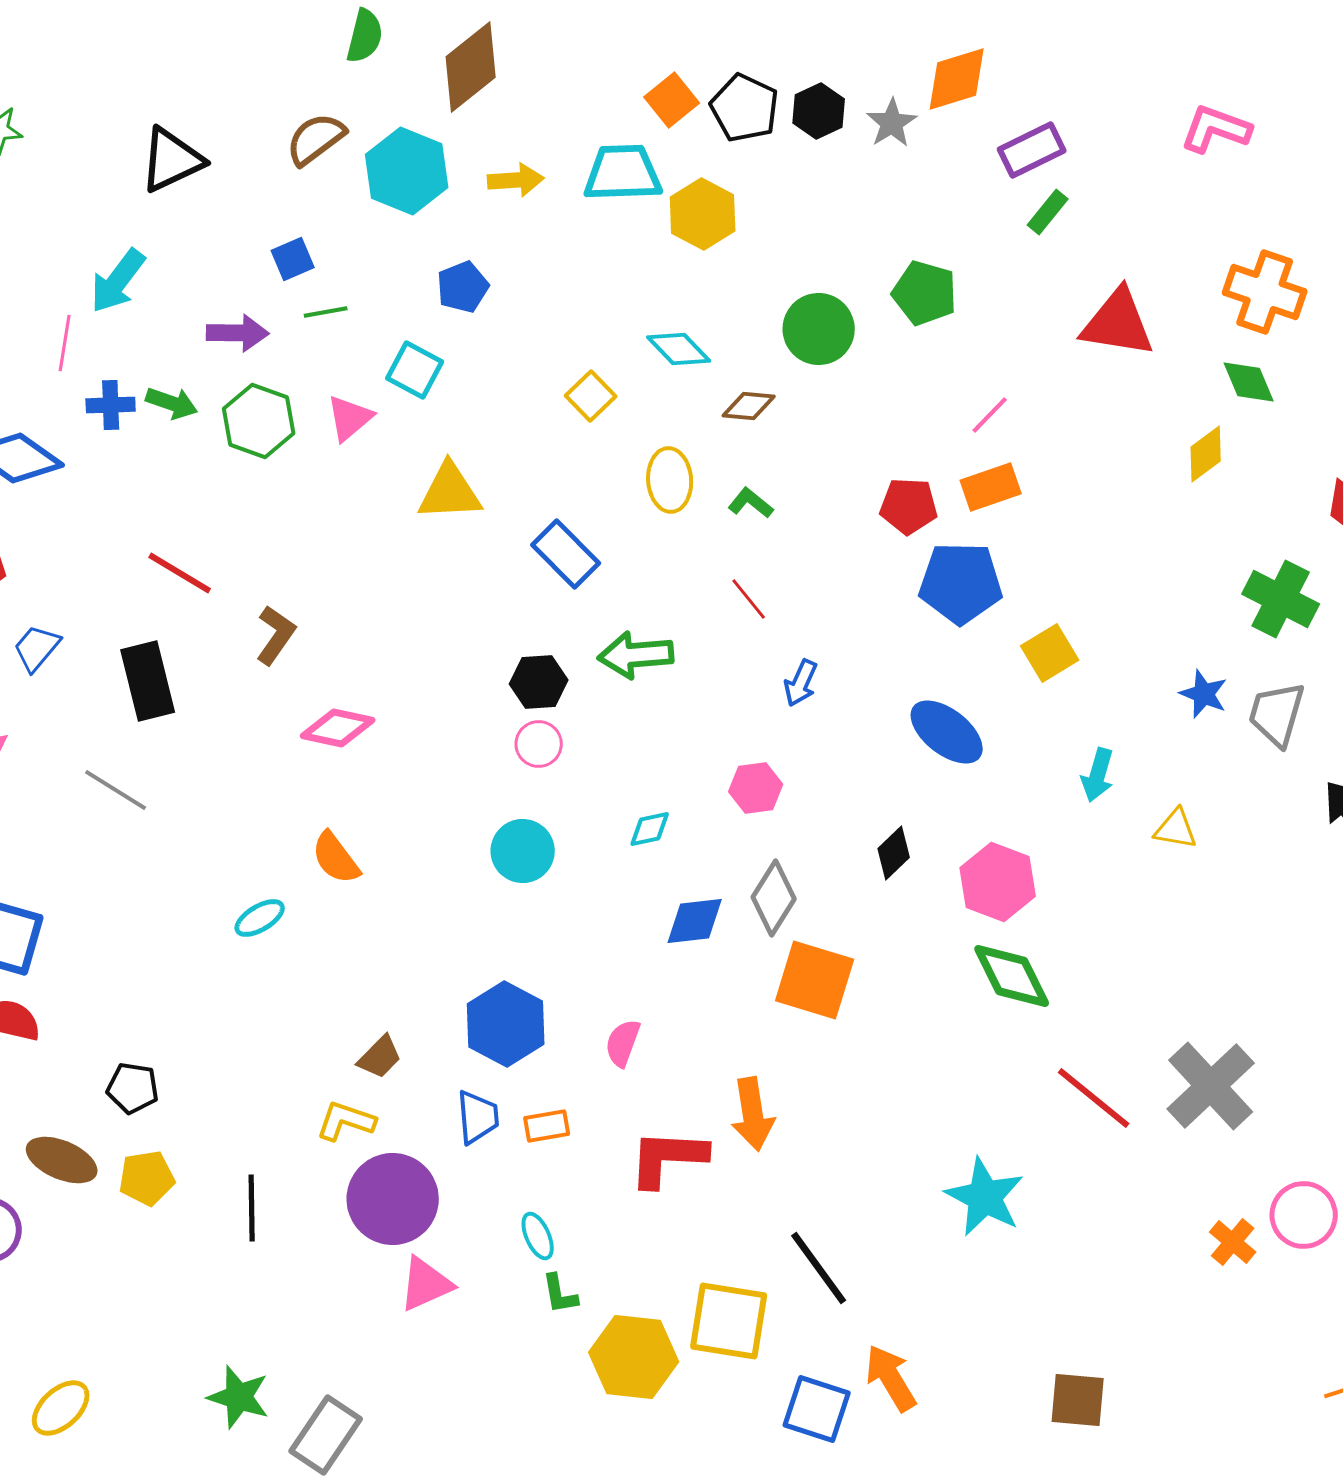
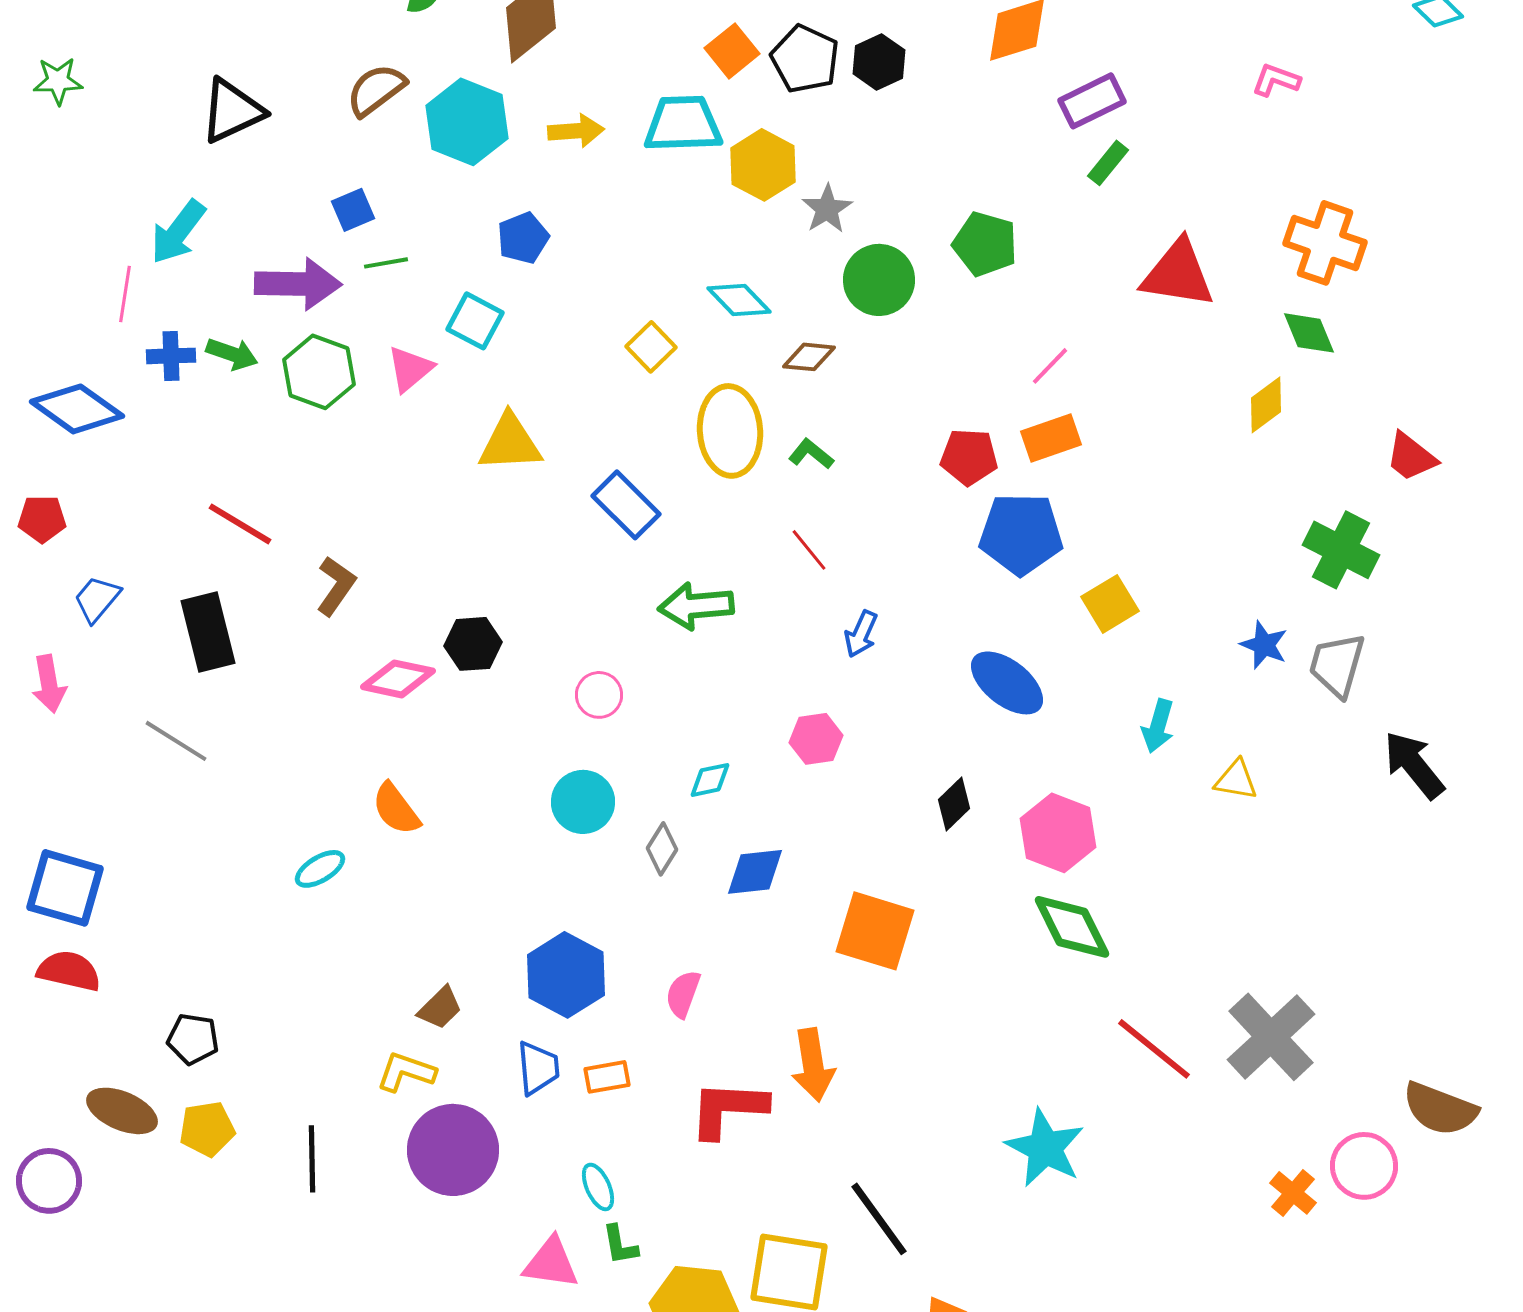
gray star: (892, 123) -> (827, 209), moved
pink L-shape: (1216, 129) -> (1276, 80), size x0.7
purple arrow: (238, 333) -> (298, 284), size x1.4
yellow ellipse: (670, 480) -> (730, 431), size x1.4
black hexagon: (539, 682) -> (473, 644), moved
gray diamond: (774, 898) -> (662, 849), moved, size x0.7
pink triangle: (426, 1284) -> (551, 1263), moved, turned 32

